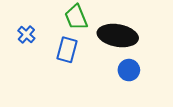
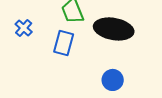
blue circle: (129, 70) -> (113, 80), moved

